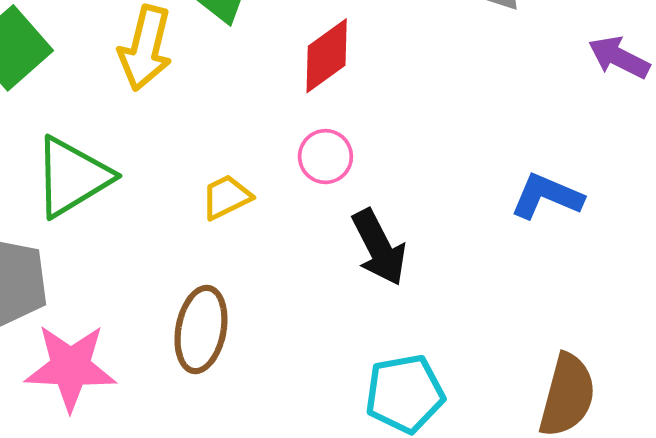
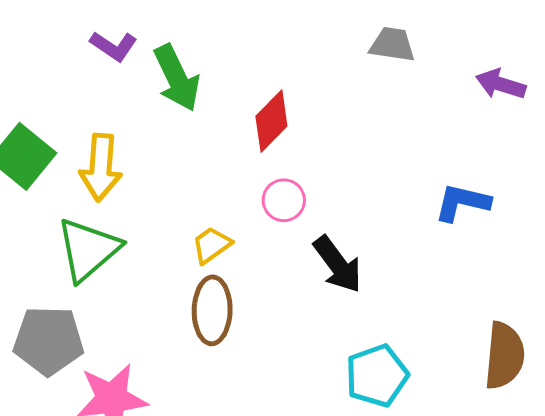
yellow arrow: (145, 48) -> (101, 167), moved
brown ellipse: (201, 329) -> (212, 310), moved

